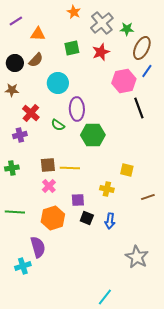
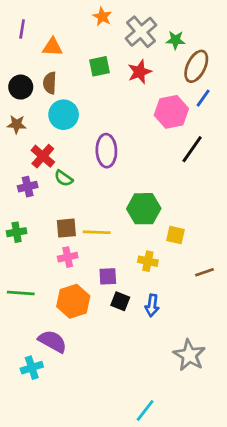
purple line: (16, 21) -> (22, 29), turned -48
brown semicircle: (36, 60) -> (50, 83), turned 140
cyan circle: (58, 83) -> (64, 115), moved
black line: (139, 108) -> (192, 149), turned 55
green semicircle: (58, 125) -> (64, 178), moved
green hexagon: (93, 135) -> (144, 209), moved
pink cross: (49, 186) -> (68, 257), turned 32
purple semicircle: (38, 247) -> (53, 341), turned -45

